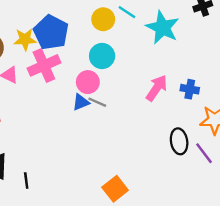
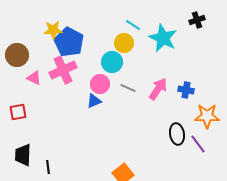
yellow circle: (103, 19) -> (124, 43), moved
yellow star: (25, 39) -> (53, 30), moved
gray line: (97, 102) -> (128, 88), moved

